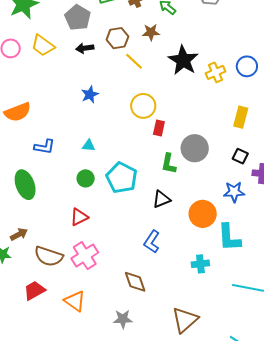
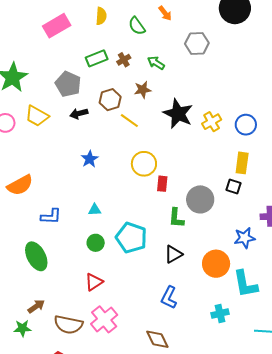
blue circle: (247, 66) -> (246, 125), moved
black square: (240, 156) -> (233, 186), moved

